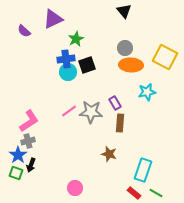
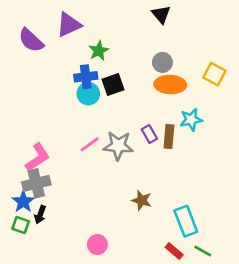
purple semicircle: (24, 31) -> (31, 40), size x1.5
yellow square: (165, 57) -> (214, 74), size x0.7
brown rectangle: (120, 123) -> (169, 137), moved
gray cross: (28, 141) -> (36, 183), size x1.5
cyan rectangle: (143, 170) -> (186, 221), turned -40

